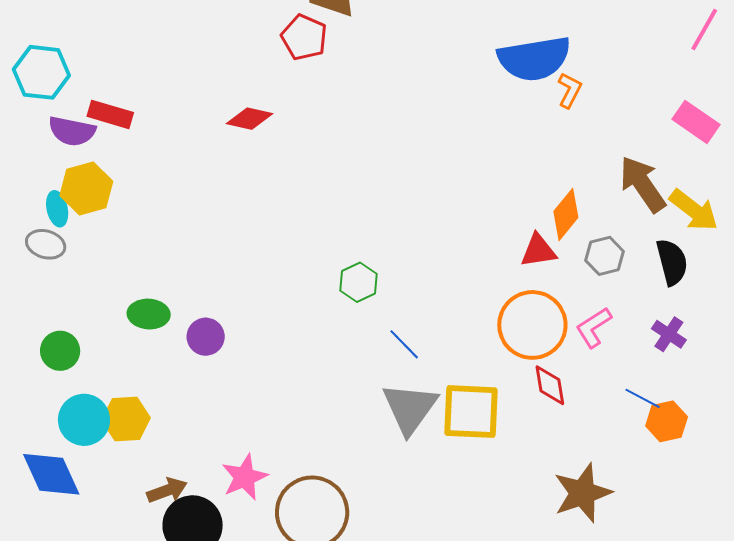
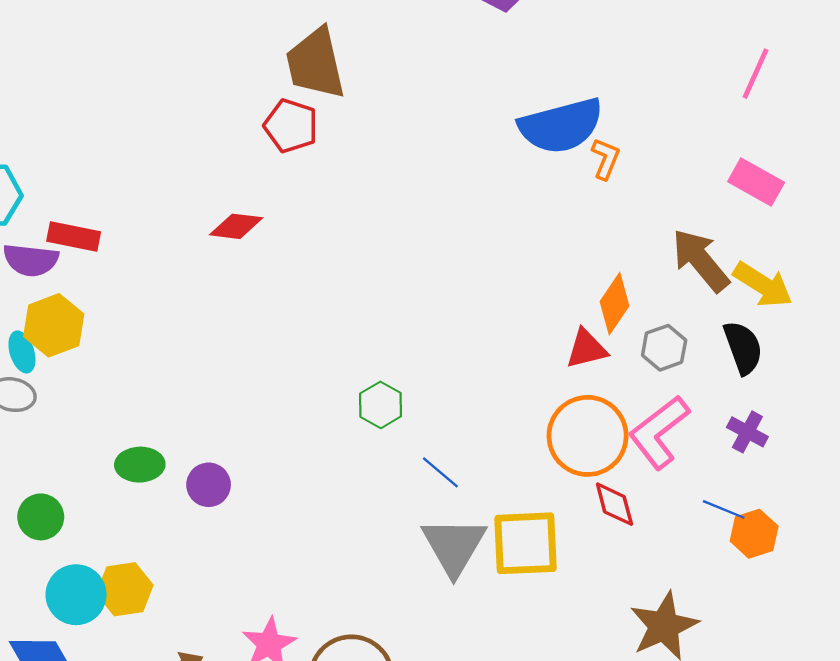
pink L-shape: (594, 327) -> (659, 432), size x1.5

